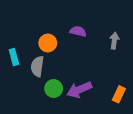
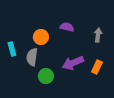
purple arrow: (79, 90) -> (73, 63), moved
orange rectangle: (119, 94) -> (97, 67), moved

